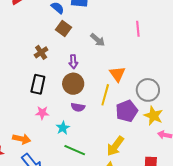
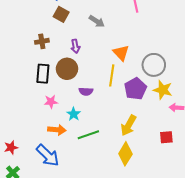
brown cross: (41, 52) -> (42, 41), turned 32
brown circle: (73, 84) -> (67, 69), moved
orange arrow: (22, 139) -> (57, 130), moved
green line: (75, 150) -> (88, 135), turned -35

